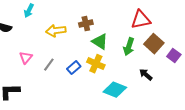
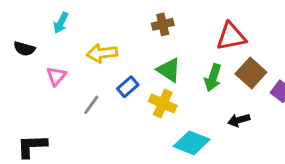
brown cross: (86, 24) -> (163, 24), moved
pink triangle: (26, 58) -> (56, 76), moved
blue rectangle: (74, 68) -> (128, 87), moved
black arrow: (146, 75) -> (239, 120), turned -56

